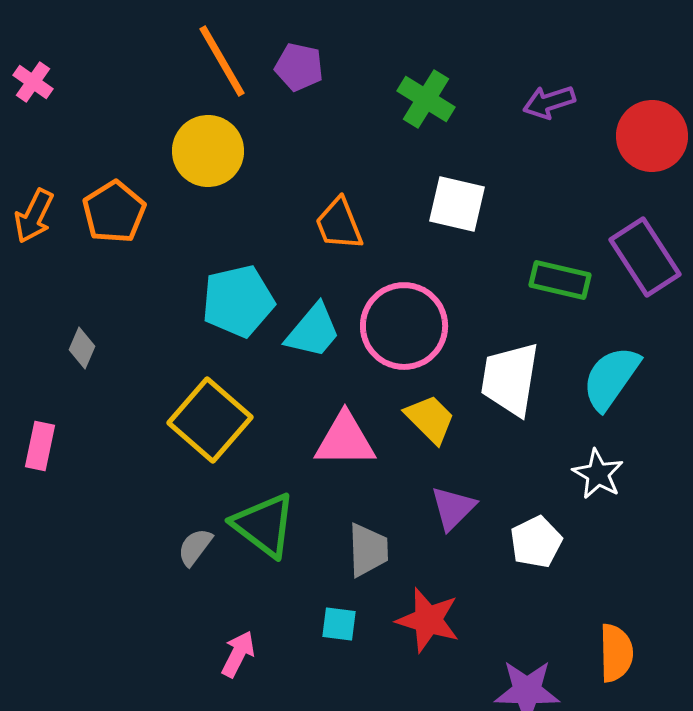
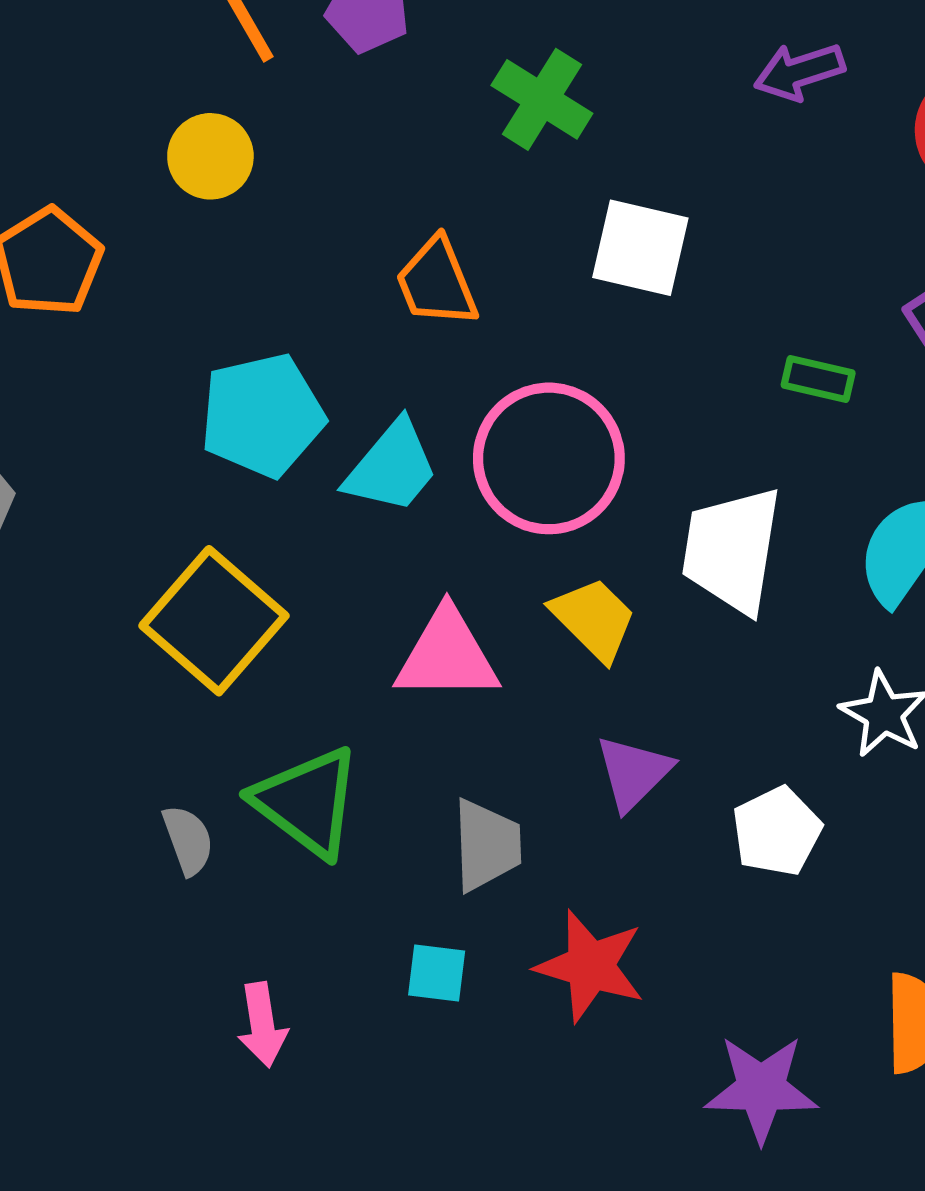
green cross: (426, 99) -> (542, 99), moved
yellow circle: (208, 151) -> (210, 156), size x0.7
green rectangle: (560, 280) -> (818, 379), size x0.7
gray semicircle: (195, 547) -> (188, 840), turned 123
pink arrow: (238, 654) -> (262, 1025), turned 144

